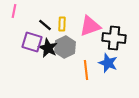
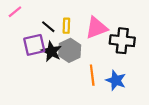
pink line: (14, 11) -> (15, 12), turned 40
purple square: (32, 42) -> (34, 45), turned -30
blue star: (108, 63) -> (116, 80), moved

